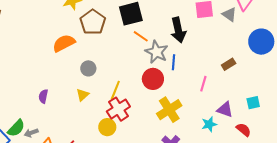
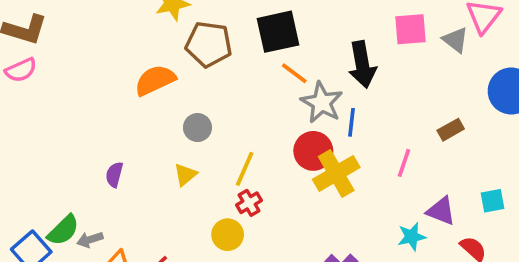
brown pentagon: (93, 22) -> (209, 44), turned -30
red cross: (118, 109) -> (249, 203), size x0.6
yellow cross: (169, 110) -> (336, 173), moved

